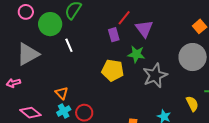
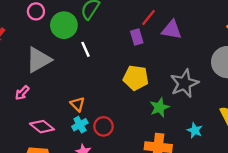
purple triangle: (144, 29) -> (172, 30), turned -42
green star: (136, 54) -> (159, 107), moved, turned -30
pink arrow: (13, 83) -> (22, 93), turned -32

